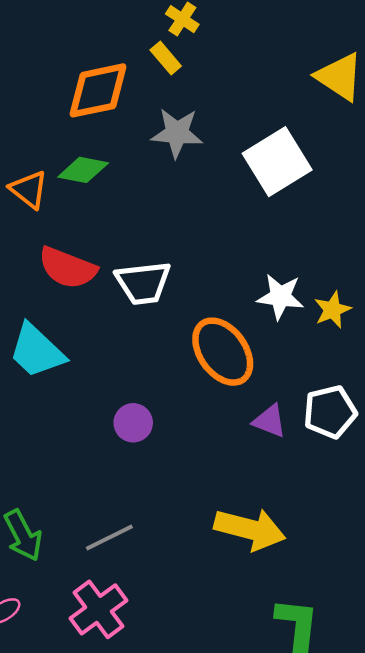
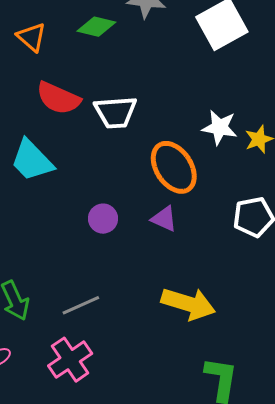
green diamond: (83, 170) -> (96, 27), moved
purple triangle: (270, 421) -> (164, 219), moved

